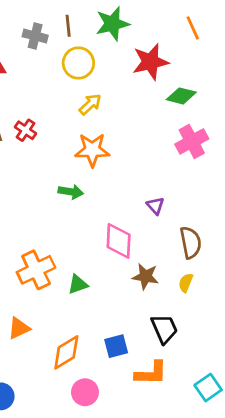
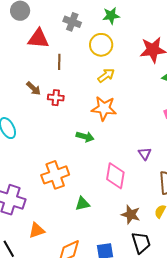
green star: (112, 24) -> (111, 16), moved, size x0.7
brown line: (68, 26) -> (59, 62), moved
red cross: (26, 130) -> (56, 98), moved, turned -35
orange cross: (36, 270) -> (55, 175), moved
brown star: (145, 276) -> (131, 214), moved

